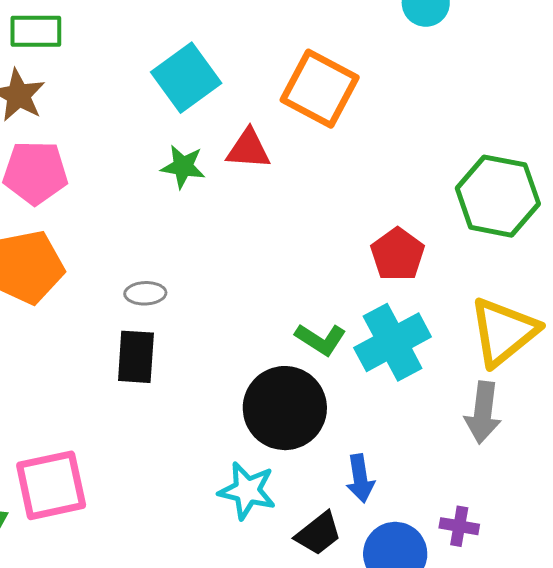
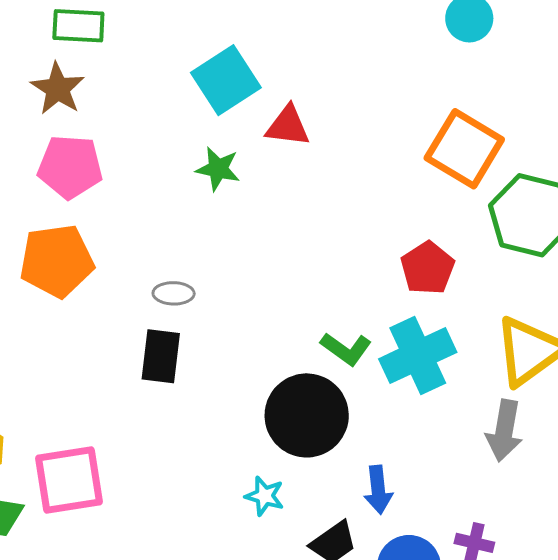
orange square: (320, 89) -> (464, 149), moved
red triangle: (248, 149) -> (288, 126), moved
cyan star: (247, 491) -> (265, 496), size x0.7

